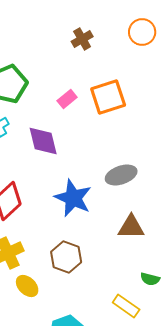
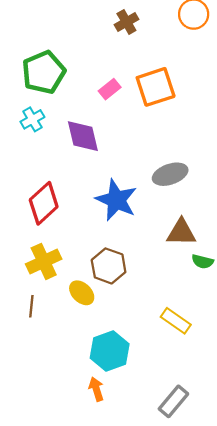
green semicircle: (150, 279) -> (203, 261), moved
yellow ellipse: (27, 286) -> (82, 293), moved

